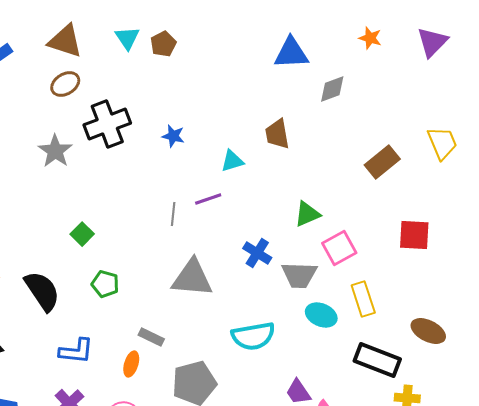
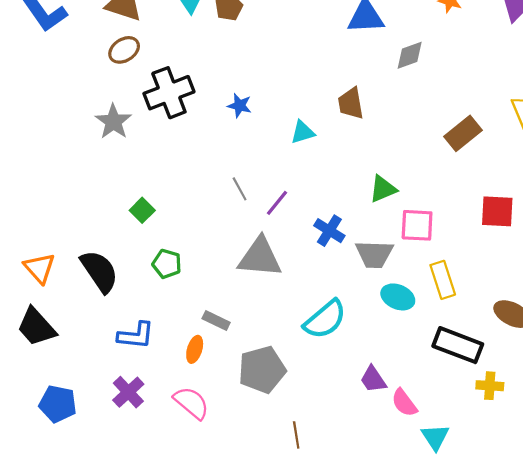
purple line: (208, 199) -> (277, 203), moved, turned -32
gray line: (173, 214) -> (240, 189), turned -35
pink square: (339, 248) -> (417, 225), turned 32
cyan semicircle: (253, 336) -> (325, 319), turned -30

